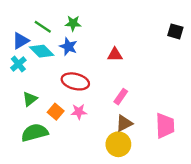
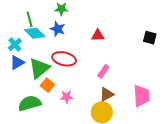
green line: (43, 27) -> (30, 19), moved, turned 42
black square: (175, 31) -> (150, 38), moved
blue triangle: (21, 41) -> (17, 62), moved
green triangle: (30, 99) -> (39, 68), moved, size x1.6
pink star: (79, 112) -> (67, 97), moved

